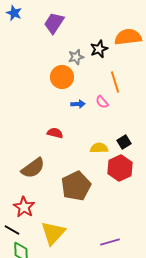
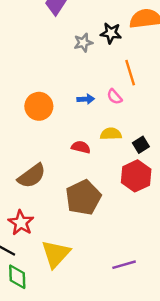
black star: (99, 49) -> (111, 33), turned 30
orange circle: (62, 77) -> (39, 106), moved
red semicircle: (55, 133) -> (81, 147), moved
yellow semicircle: (99, 148) -> (111, 134), moved

